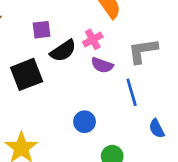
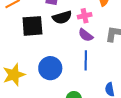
blue line: (132, 92) -> (86, 60), moved
blue circle: (85, 122) -> (50, 68), moved, size x1.5

